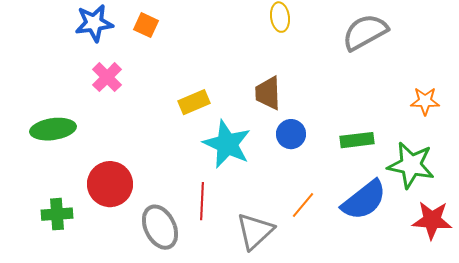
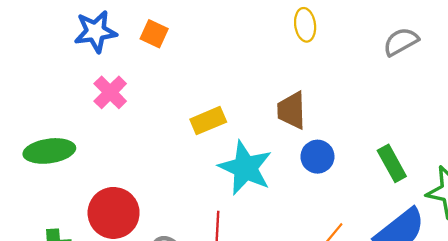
gray semicircle: (365, 32) -> (401, 42), size x0.7
green rectangle: (357, 140) -> (392, 163), turned 68

